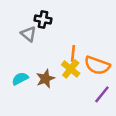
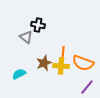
yellow cross: (71, 69) -> (61, 66), turned -35
brown star: (45, 79) -> (44, 63), moved

